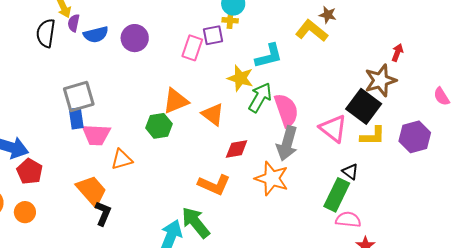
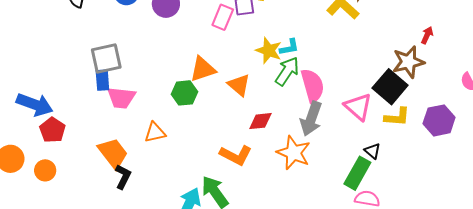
cyan L-shape: (269, 56) -> (289, 47), moved, size x0.7
orange triangle: (122, 159) -> (155, 132), moved

